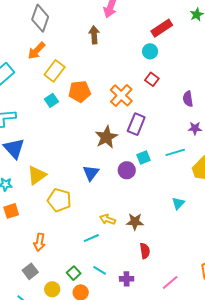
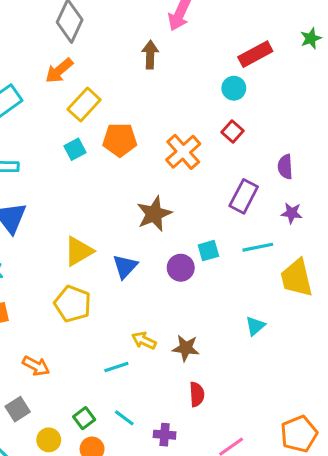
purple rectangle: (136, 124) -> (244, 196), moved
yellow triangle: (37, 175) -> (79, 251), moved
orange arrow: (39, 242) -> (36, 366), turned -78

